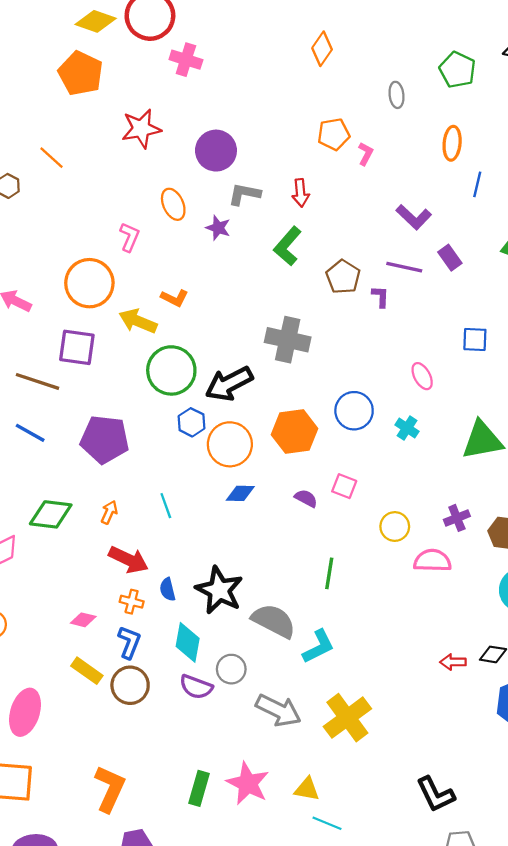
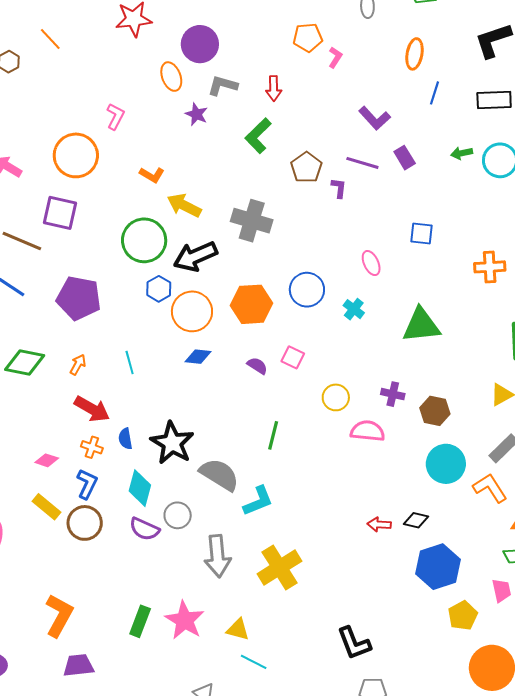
orange ellipse: (173, 204) -> (171, 77), moved
yellow arrow: (138, 321) -> (184, 205), moved
purple cross: (457, 518) -> (393, 394), turned 30
gray arrow: (278, 710) -> (217, 556), turned 54

